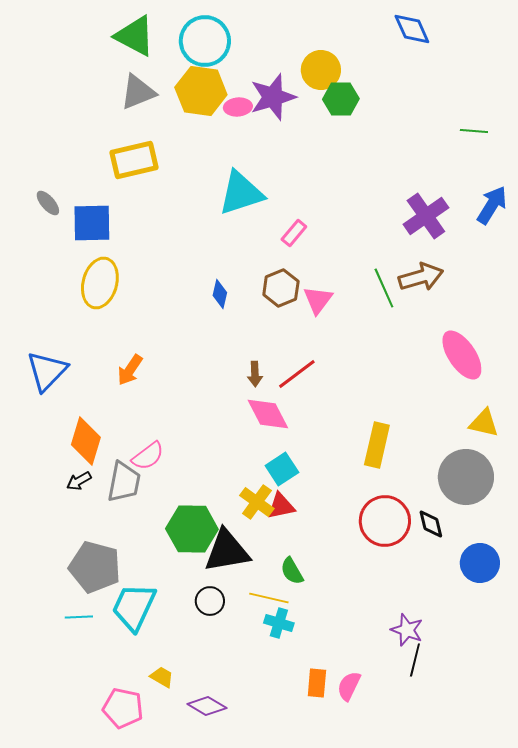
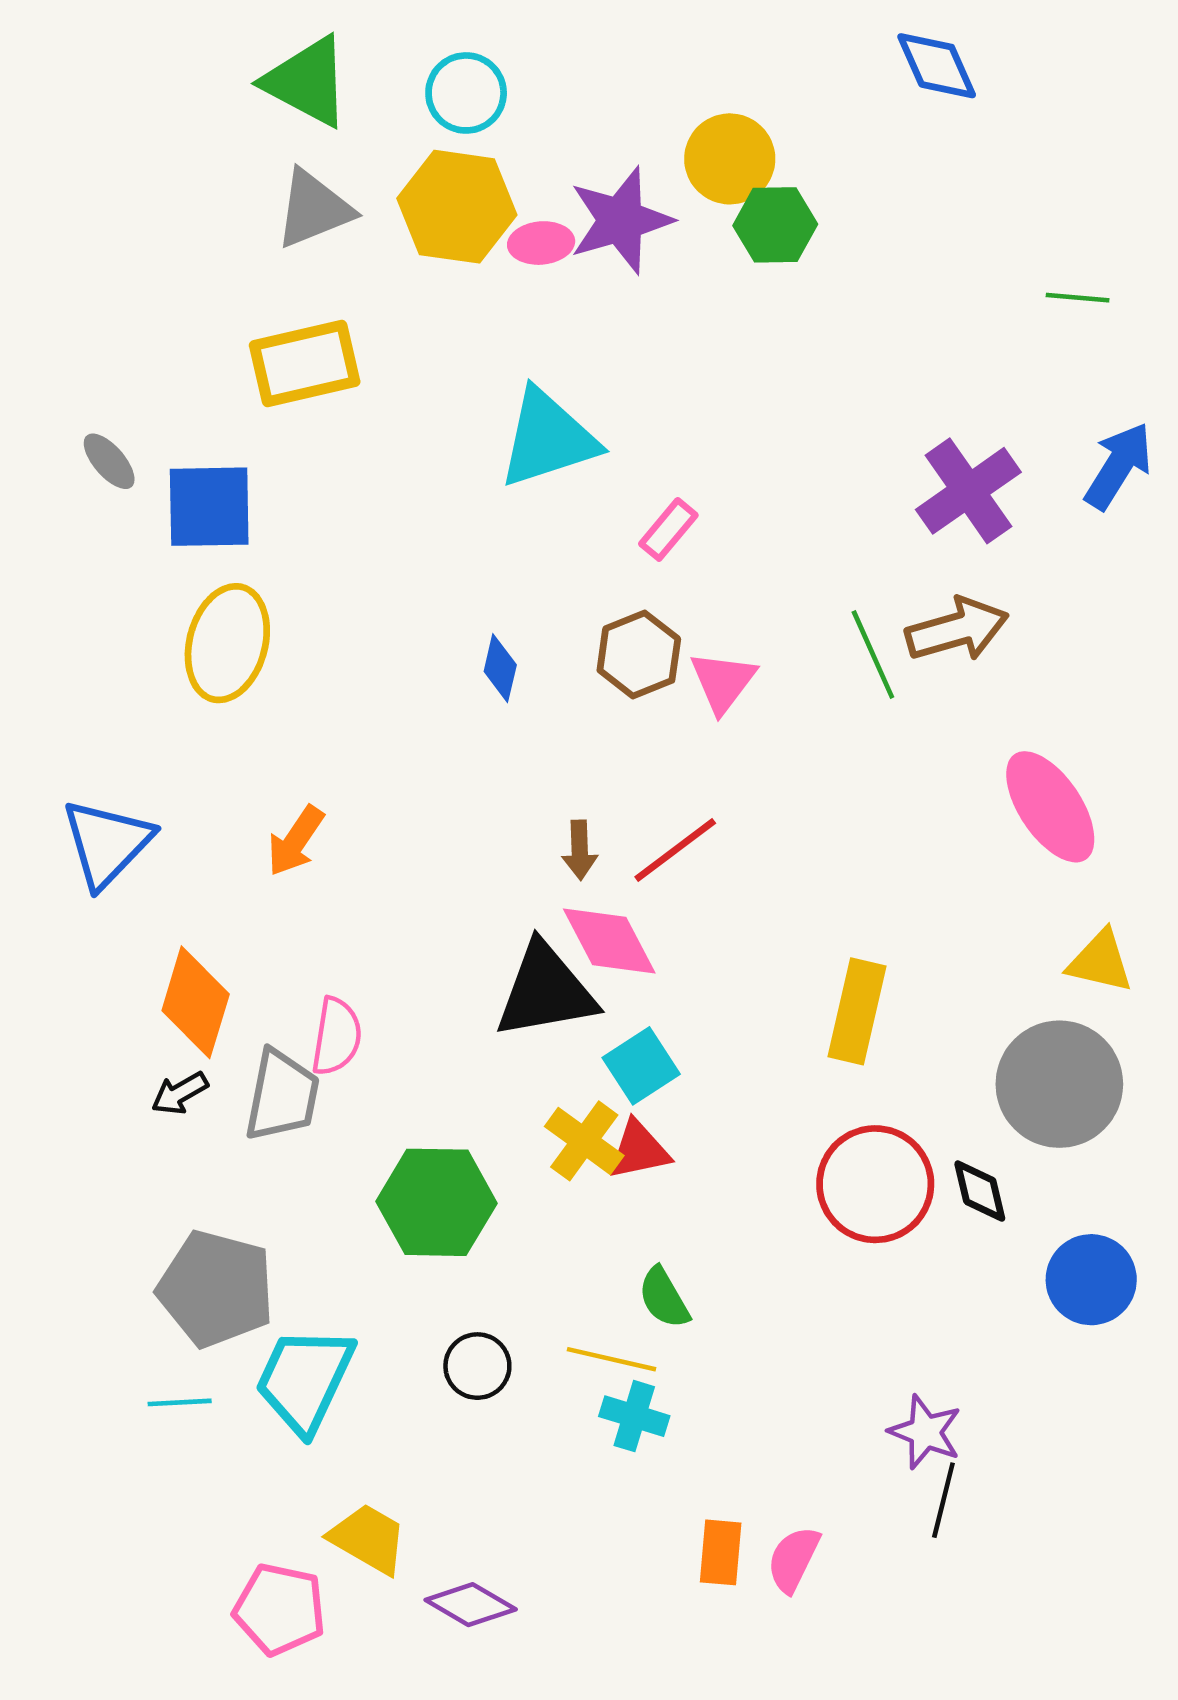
cyan circle: (205, 41) -> (466, 93), size x0.7
pink semicircle: (148, 456) -> (336, 1036), turned -44
black triangle: (227, 551) -> (546, 991), moved
yellow trapezoid: (162, 677) -> (368, 1539), size x1.5

